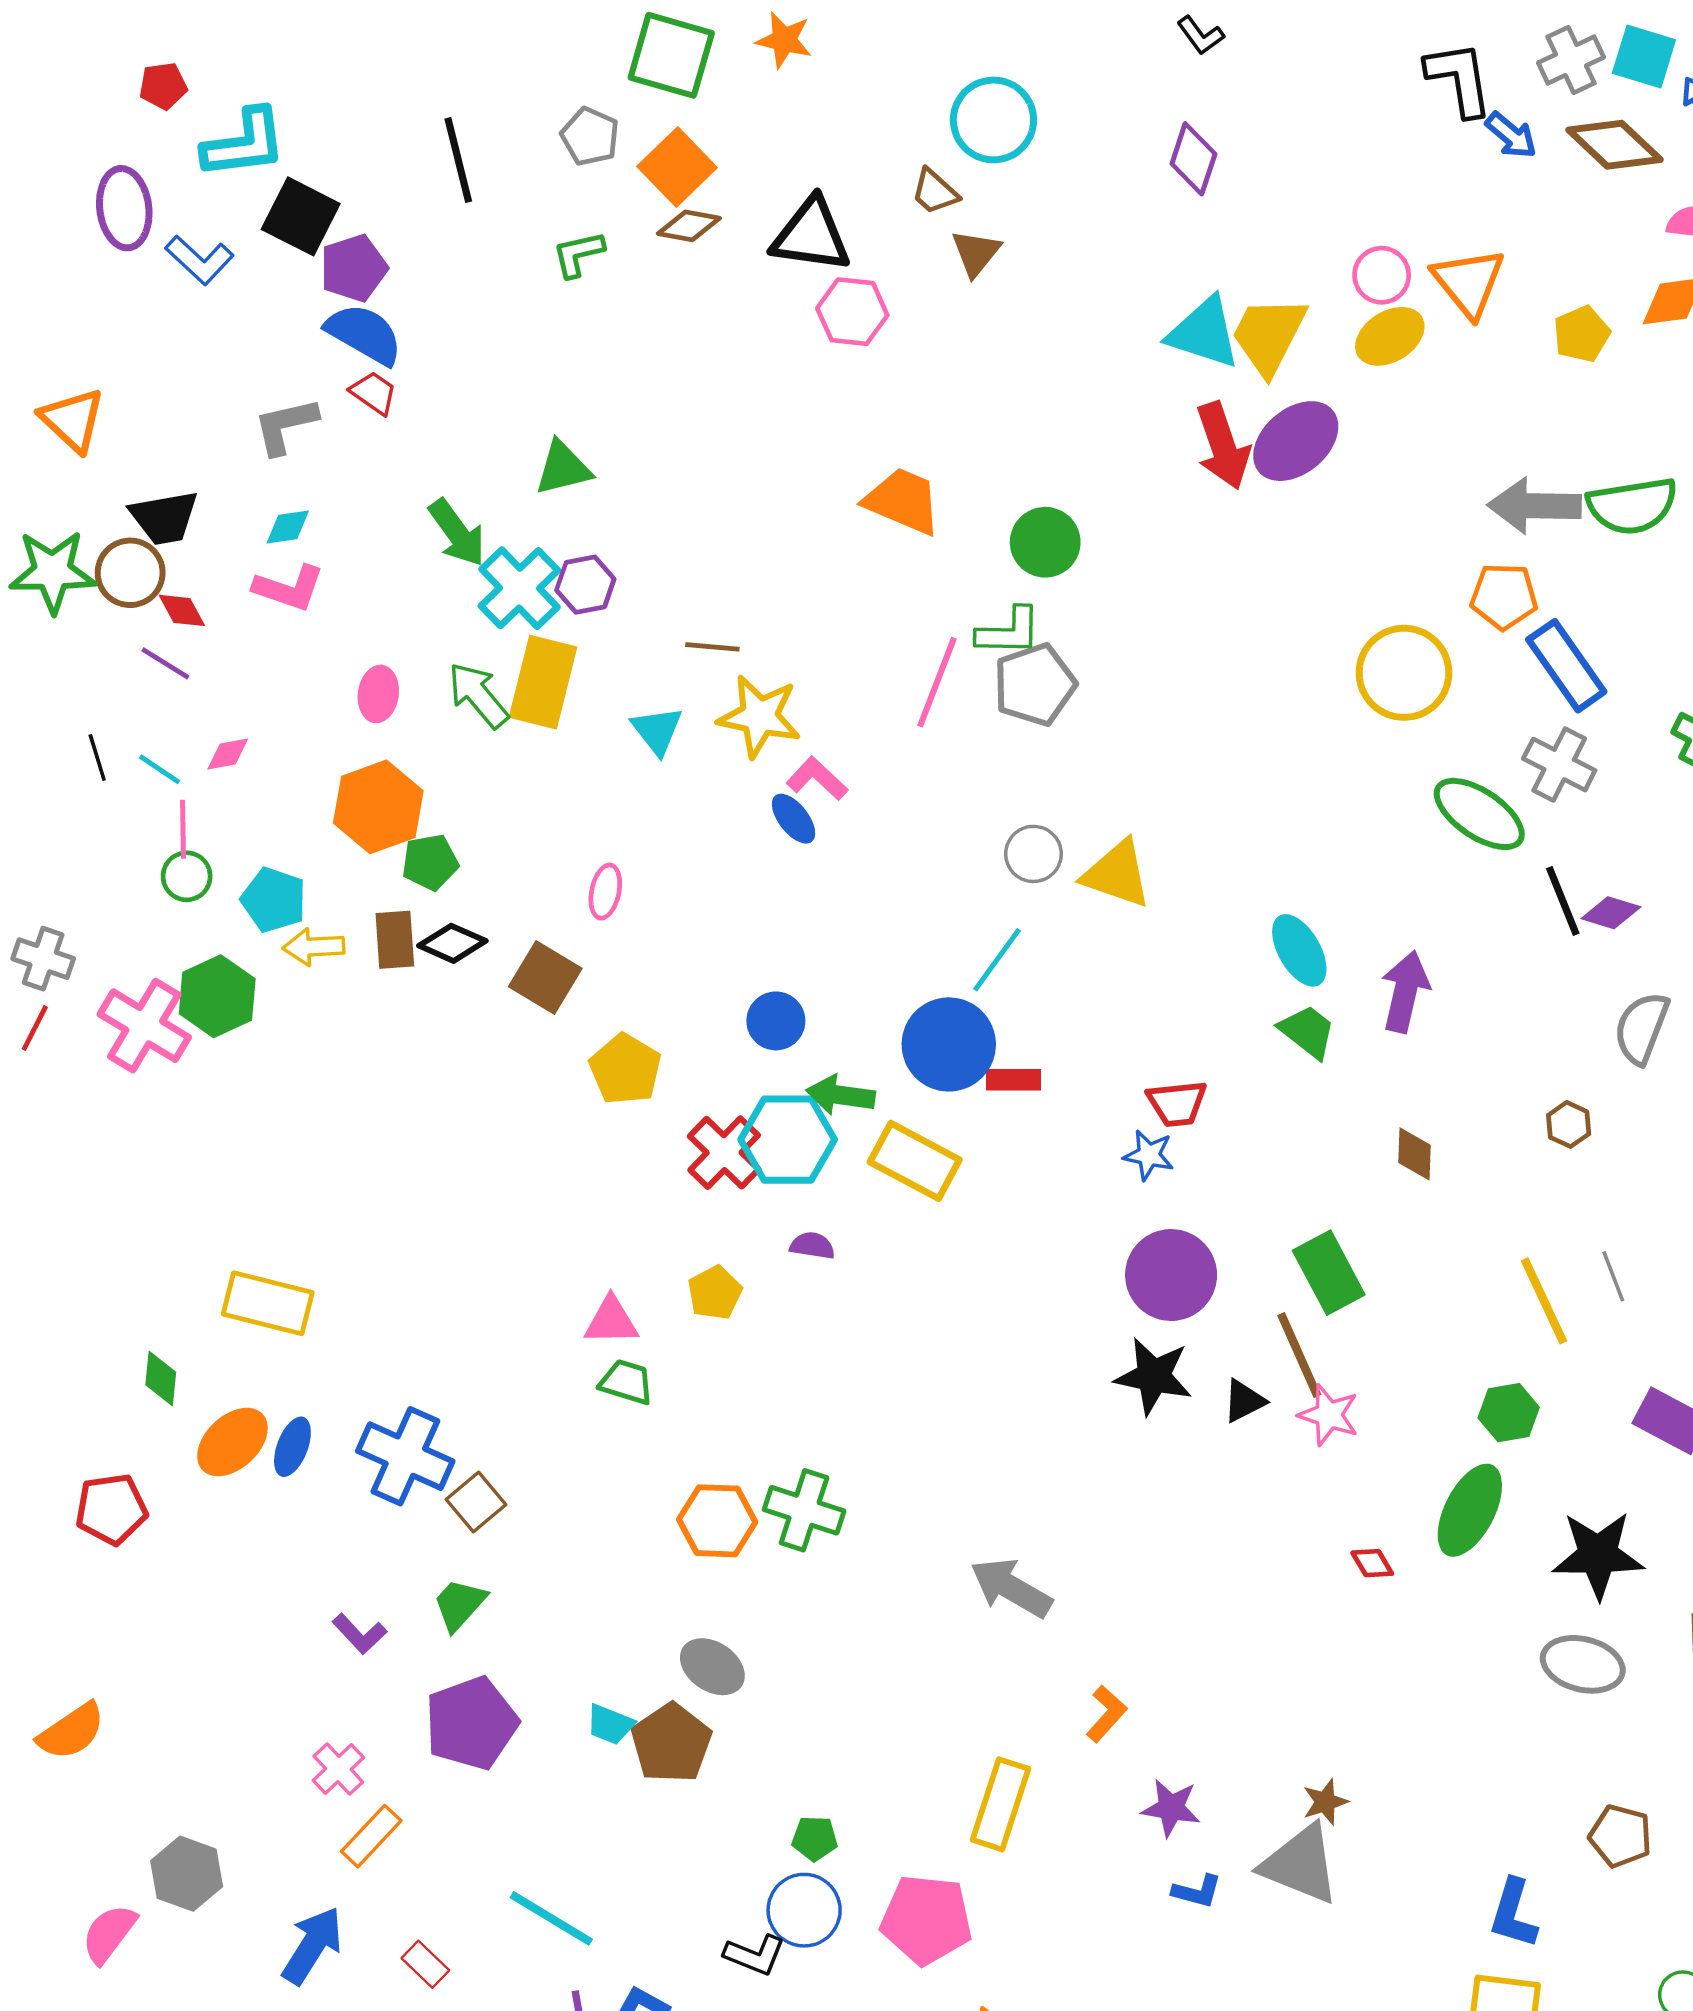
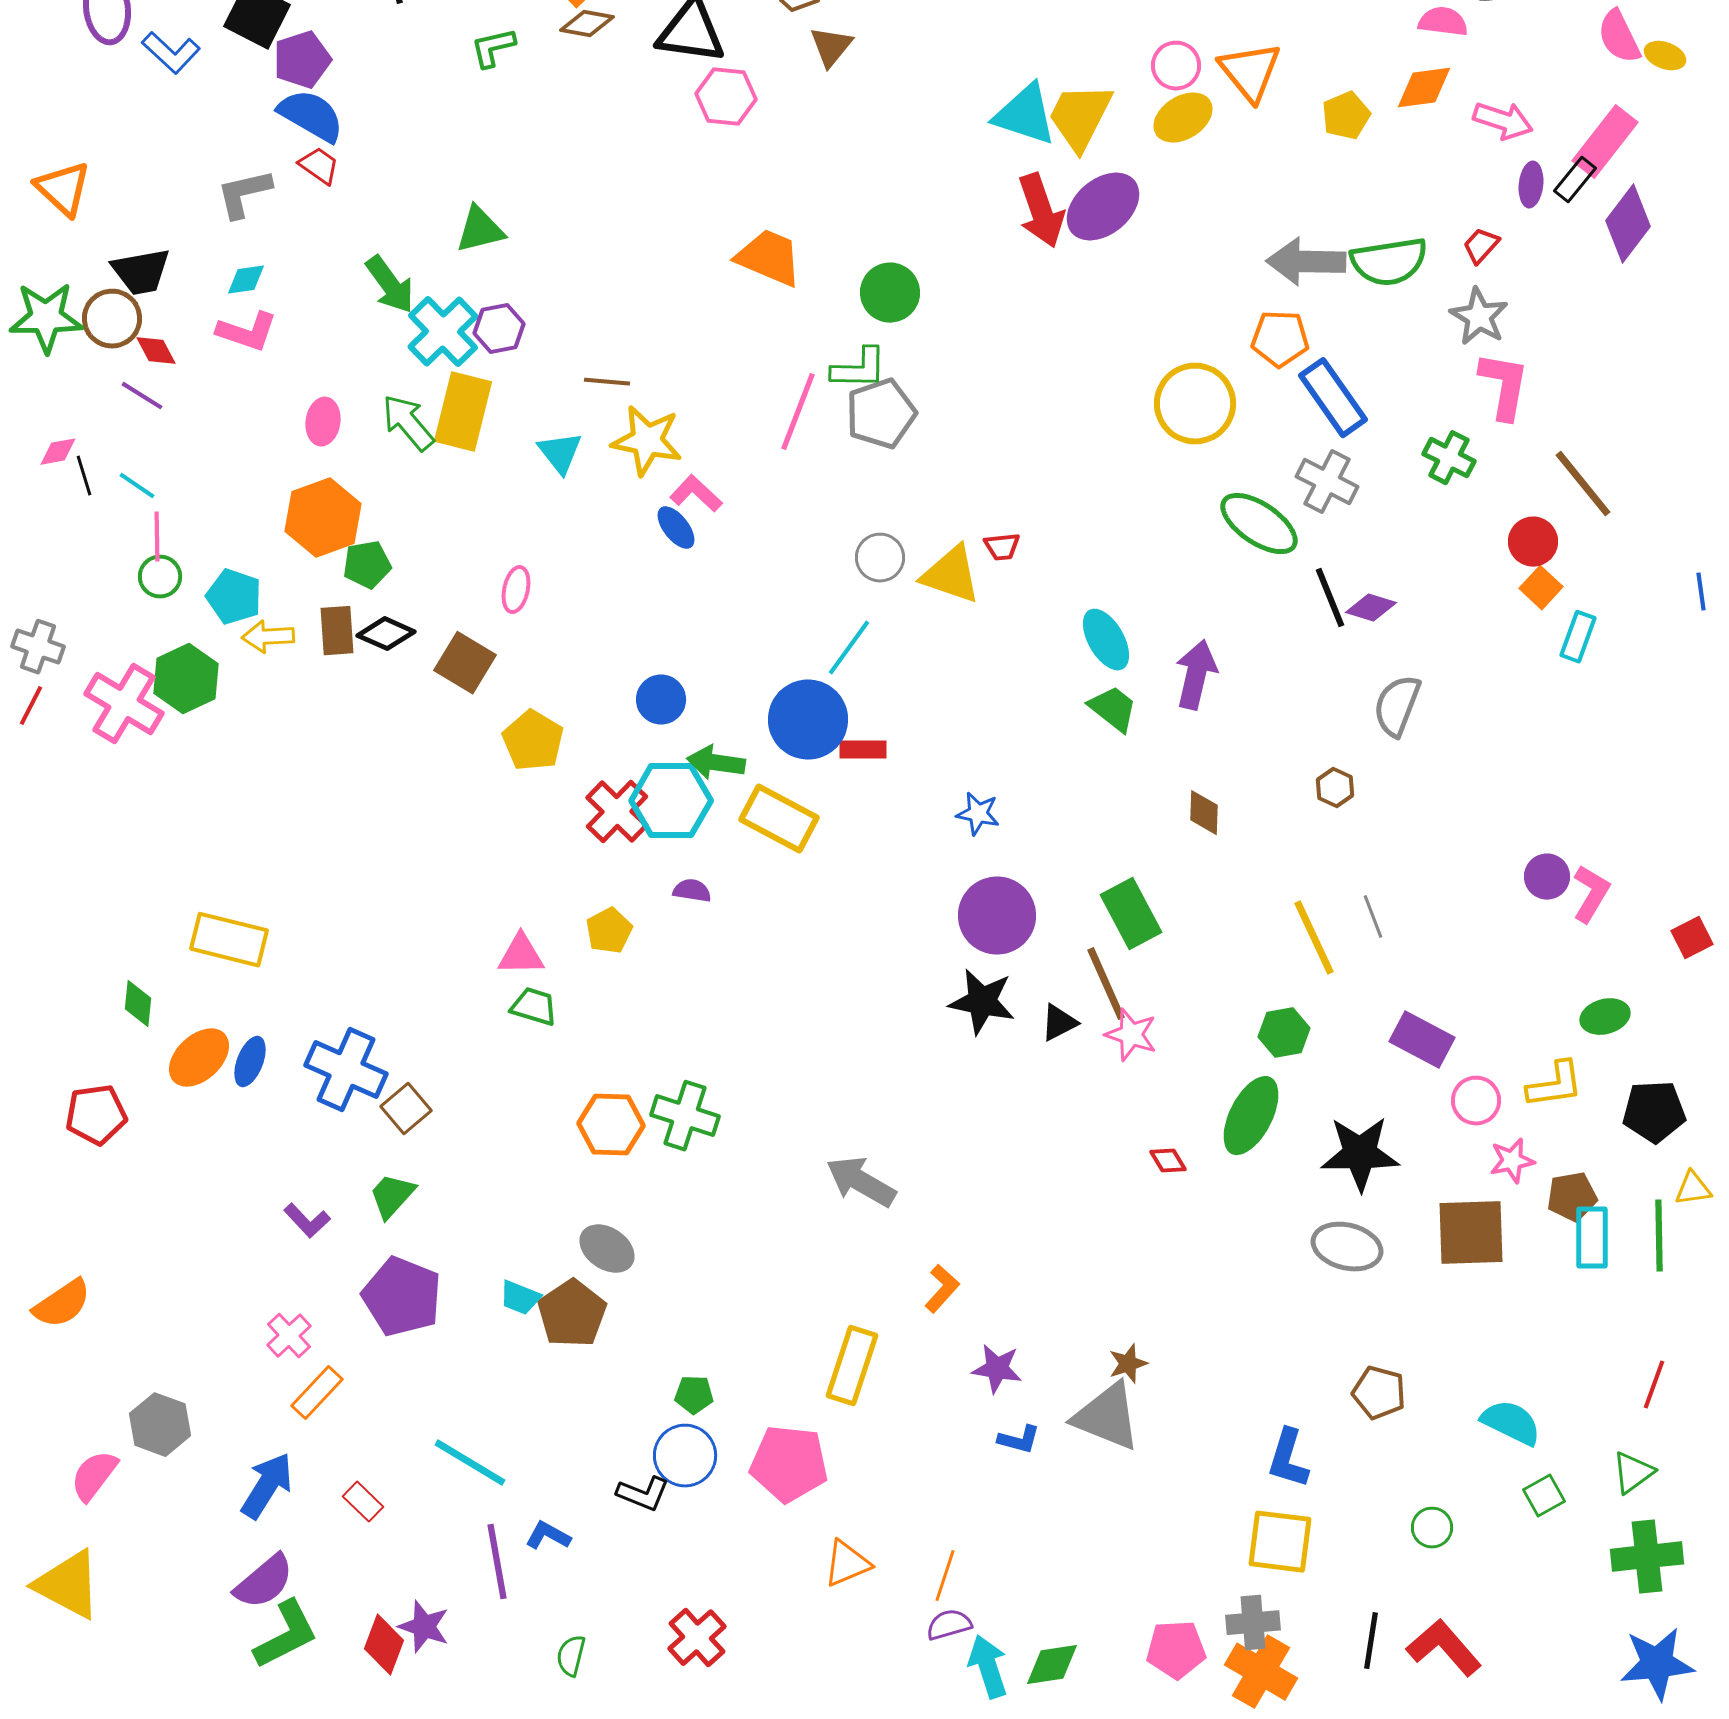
pink diamond: (228, 754) -> (58, 452), moved
red trapezoid: (1177, 1103) -> (1002, 547), moved, size x0.7
purple pentagon: (471, 1723) -> (402, 1297), turned -30

